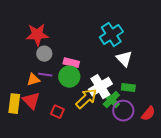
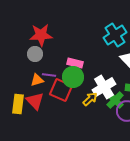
gray circle: (44, 54) -> (35, 54), moved
yellow arrow: (86, 99) -> (90, 99), size x0.7
red square: (57, 112) -> (61, 90), moved, size x1.6

